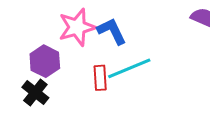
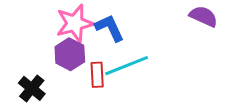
purple hexagon: (45, 61) -> (70, 54), moved

